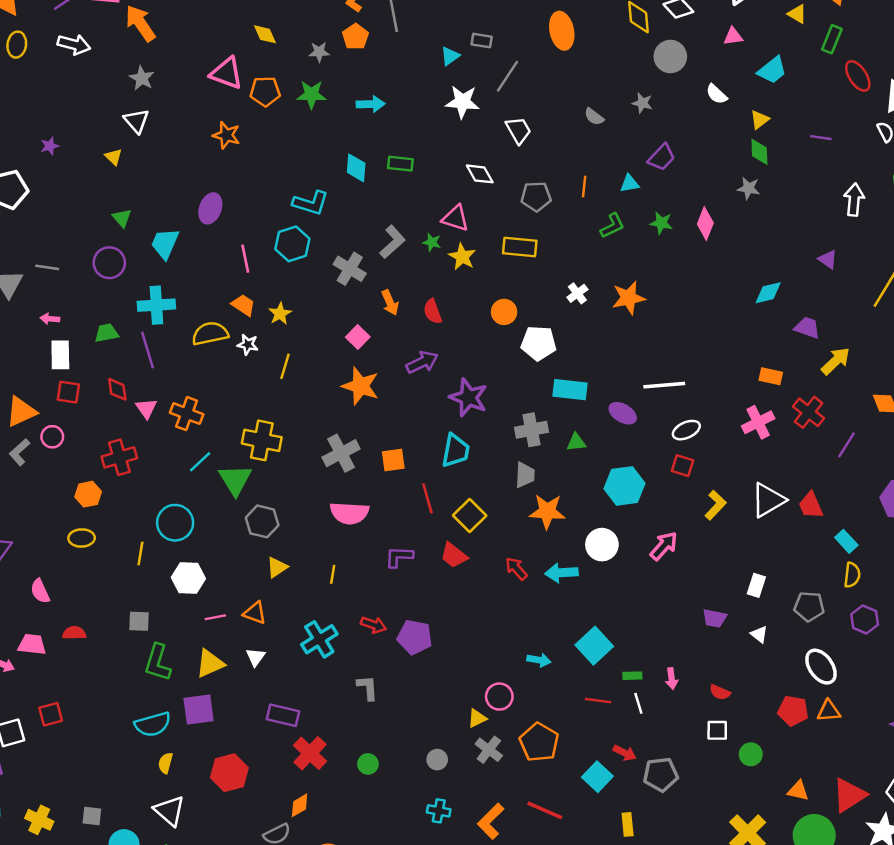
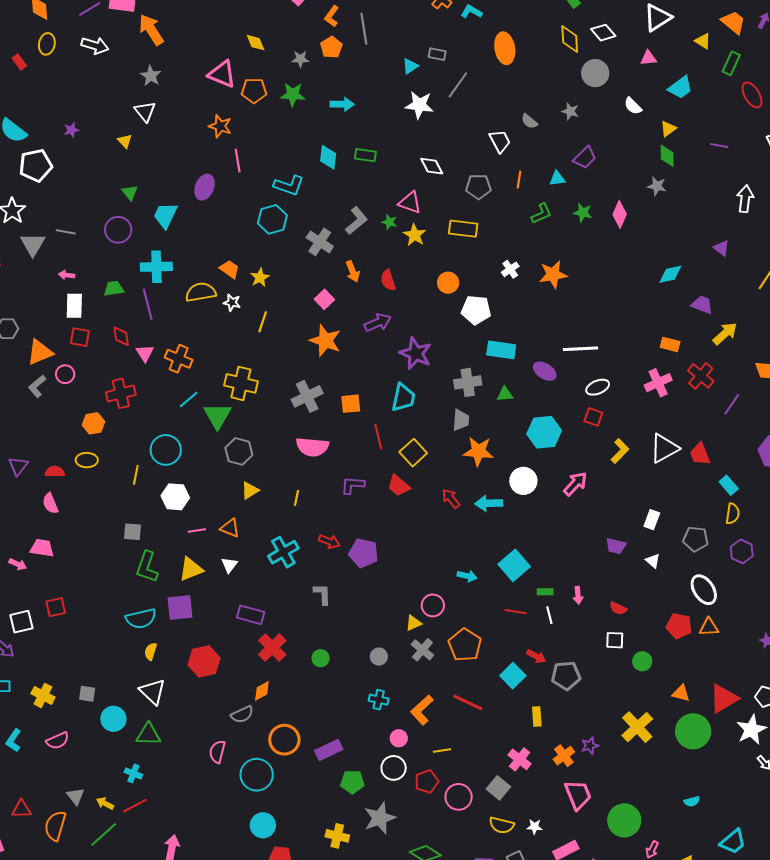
white trapezoid: (518, 130) -> (500, 141), moved
pink line: (245, 259) -> (238, 161), moved
red semicircle: (74, 633) -> (55, 472), moved

